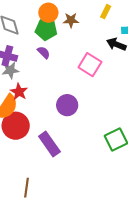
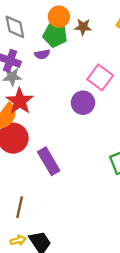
purple semicircle: (44, 52) -> (42, 54), moved, turned 120
red star: (19, 92) -> (20, 101), size x1.4
purple circle: (67, 105) -> (83, 103), moved

